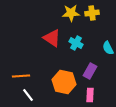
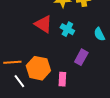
orange hexagon: (64, 82) -> (38, 68), moved
pink rectangle: (90, 95) -> (62, 79), moved

